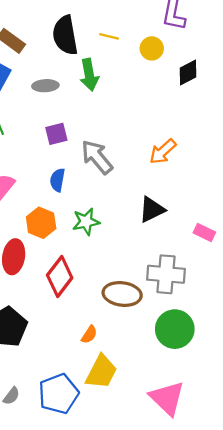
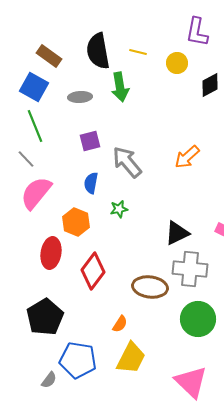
black triangle: (152, 210) -> (177, 233), moved
green star: (86, 222) -> (119, 209), moved, size x0.7
blue pentagon: (59, 394) -> (78, 360), moved, turned 30

